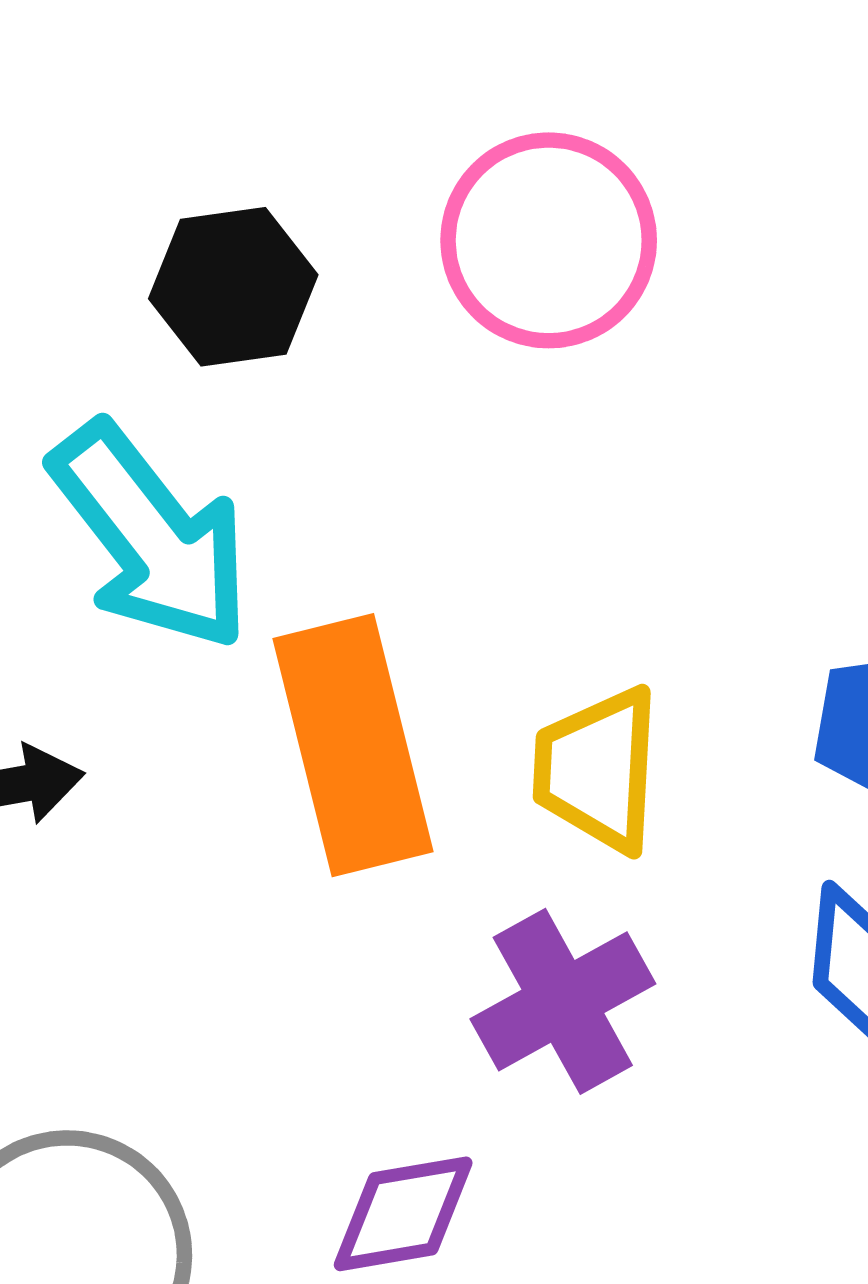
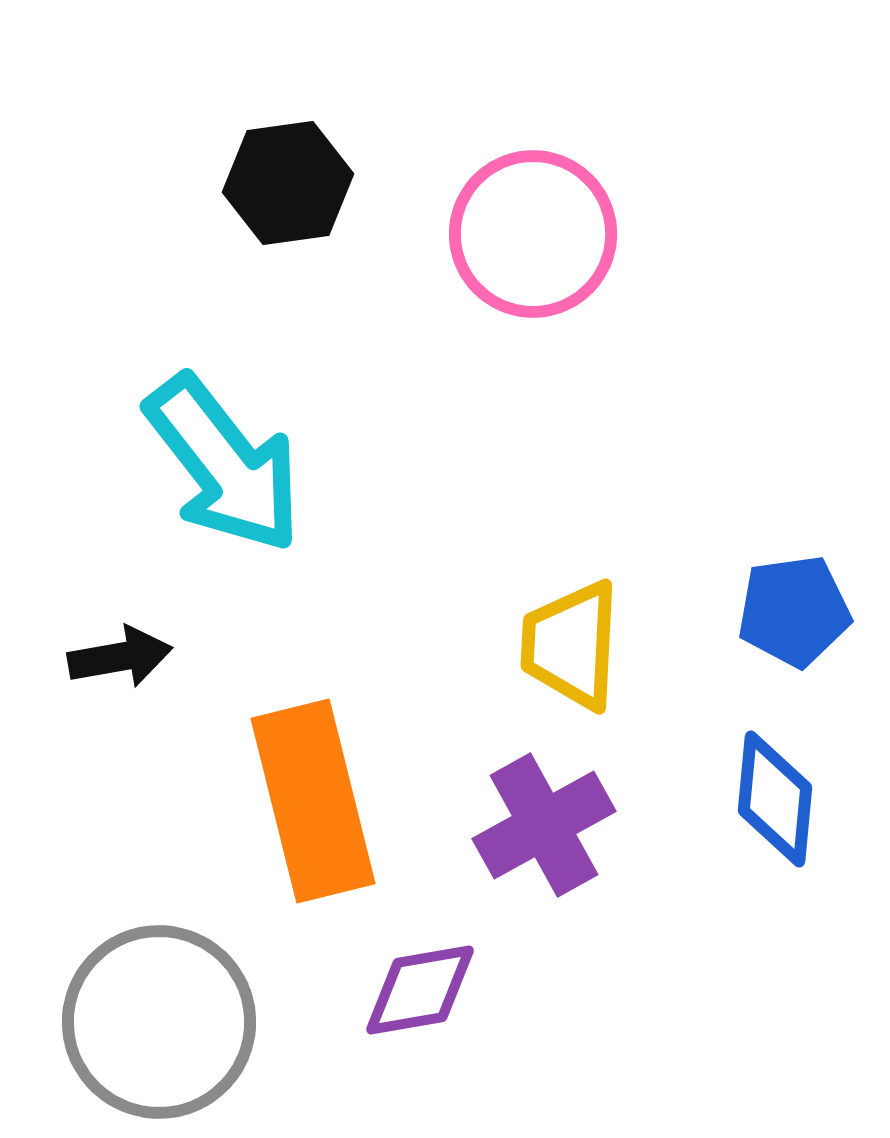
black hexagon: (233, 287) -> (288, 183), moved
orange rectangle: (353, 745) -> (313, 801), moved

